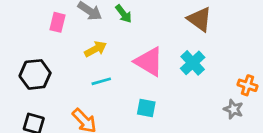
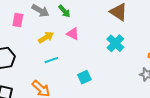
pink triangle: (149, 62) -> (73, 34), moved, size x0.6
cyan square: (146, 108) -> (84, 77), turned -32

